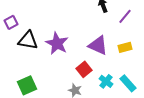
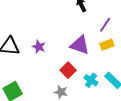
purple line: (125, 16) -> (105, 25), moved
purple star: (57, 43) -> (39, 47), size x0.6

